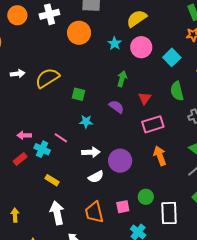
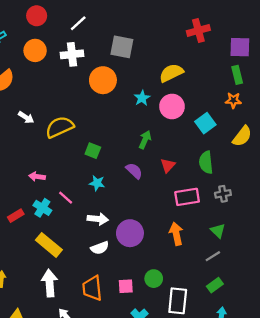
white arrow: (18, 74) -> (26, 117), turned 32
pink rectangle: (153, 124) -> (187, 197), moved
pink arrow: (24, 135) -> (37, 177), moved
yellow rectangle: (52, 180) -> (49, 245), size x1.6

